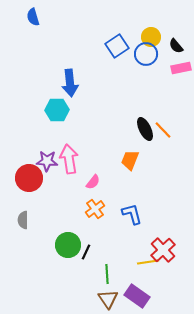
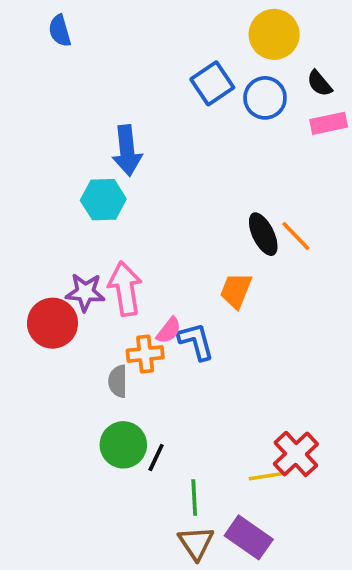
yellow circle: (151, 37) -> (274, 34), moved, size x1.4
orange cross: (95, 209) -> (145, 354), moved, turned 30
blue L-shape: (132, 214) -> (196, 341), moved
gray semicircle: (23, 220) -> (118, 381), moved

